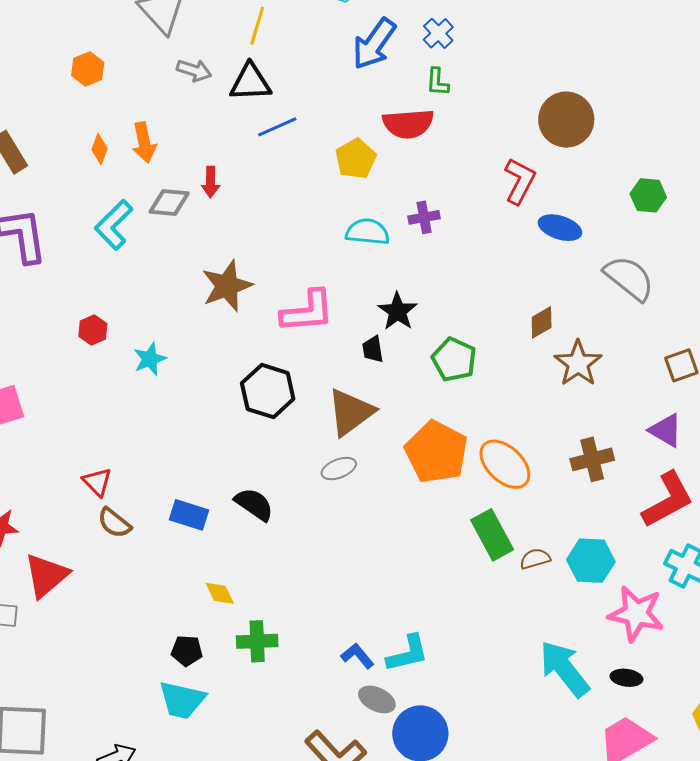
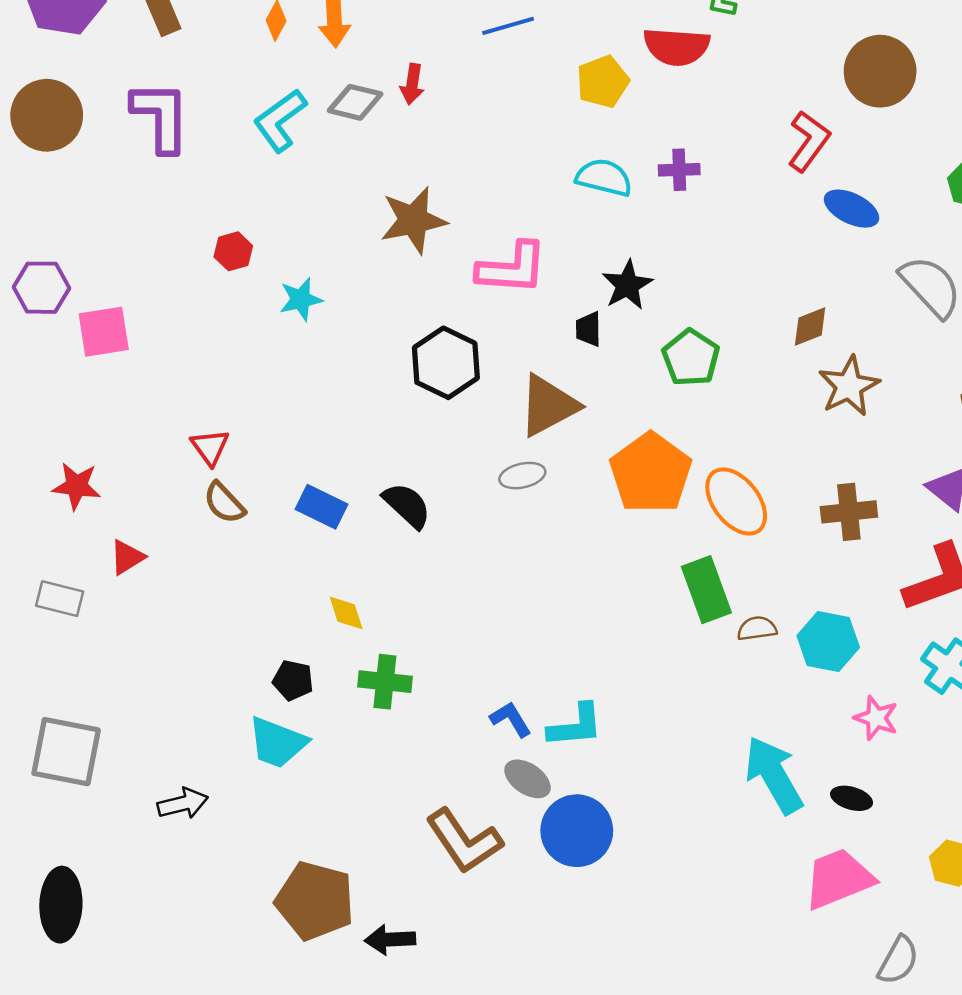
red triangle: (46, 575) -> (127, 557), size x0.6
pink star: (636, 614) -> (876, 718), size x0.6

